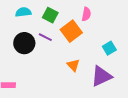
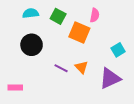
orange square: (71, 31) -> (79, 33), turned -30
purple line: (45, 37) -> (61, 68), moved

